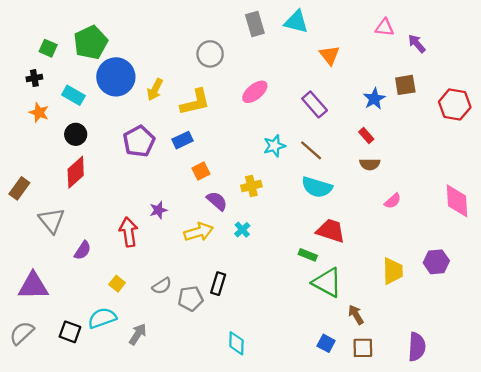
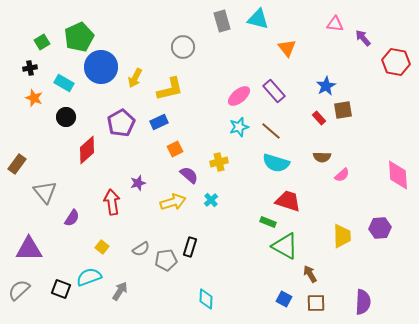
green square: (48, 48) -> (42, 42), turned 35
brown square: (405, 85) -> (343, 110), moved
pink ellipse: (255, 92) -> (239, 96), moved
red hexagon: (455, 104) -> (396, 62), moved
brown semicircle: (370, 164) -> (322, 157), moved
red diamond: (76, 172) -> (87, 150), moved

